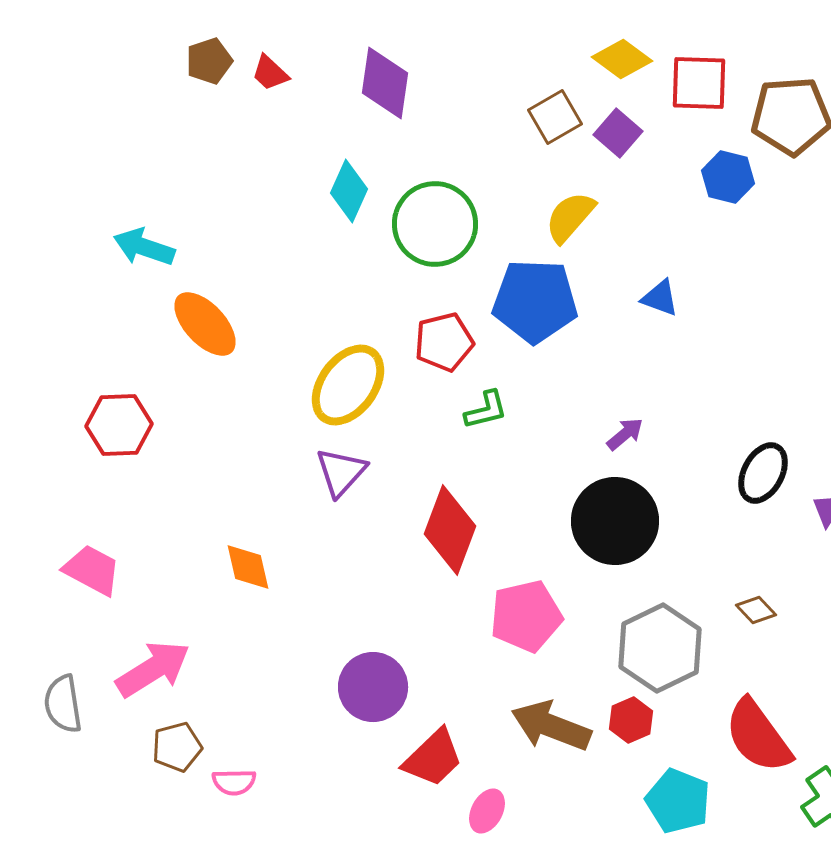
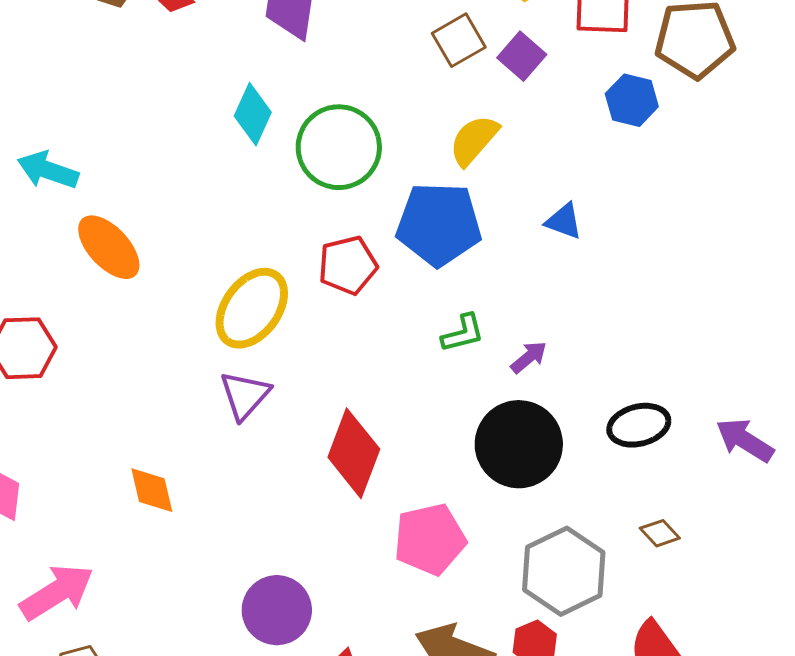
green L-shape: (486, 410) -> (463, 333), moved
black ellipse: (763, 473) -> (639, 425), moved, turned 48

